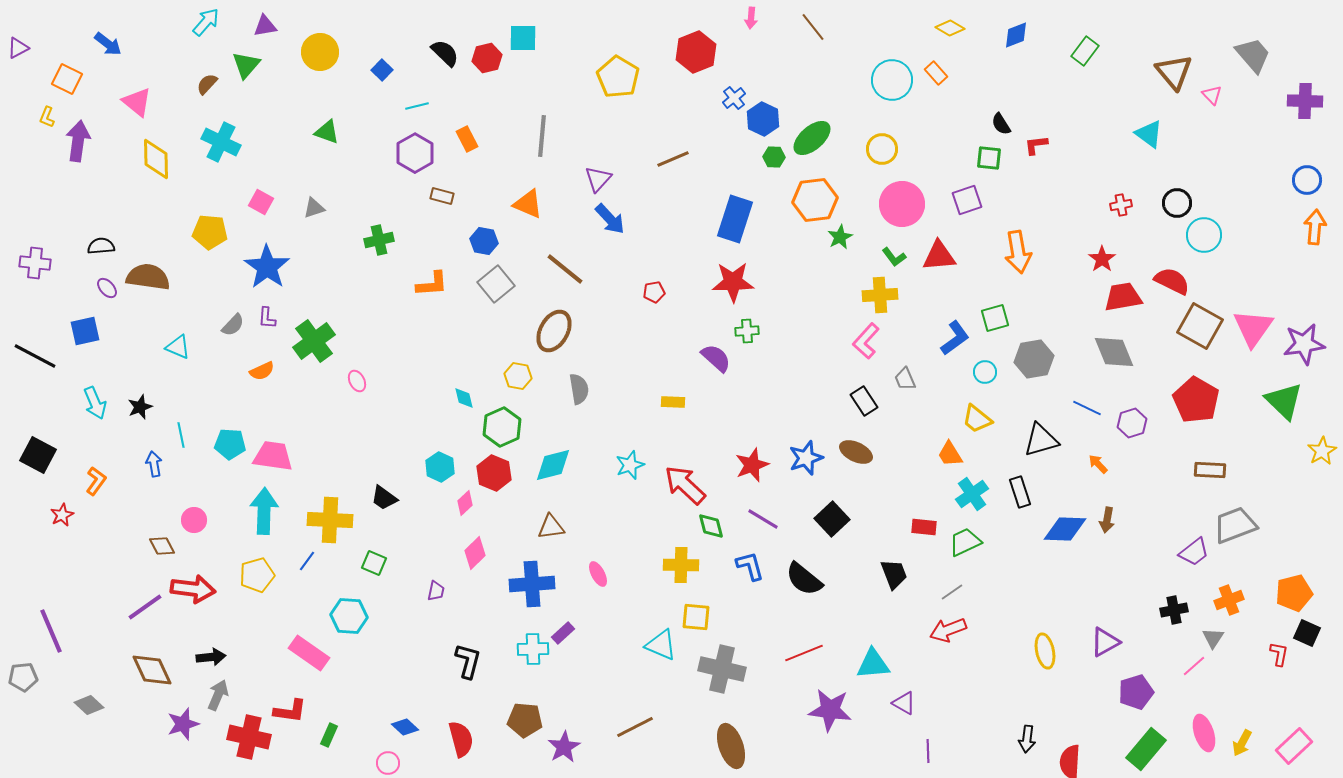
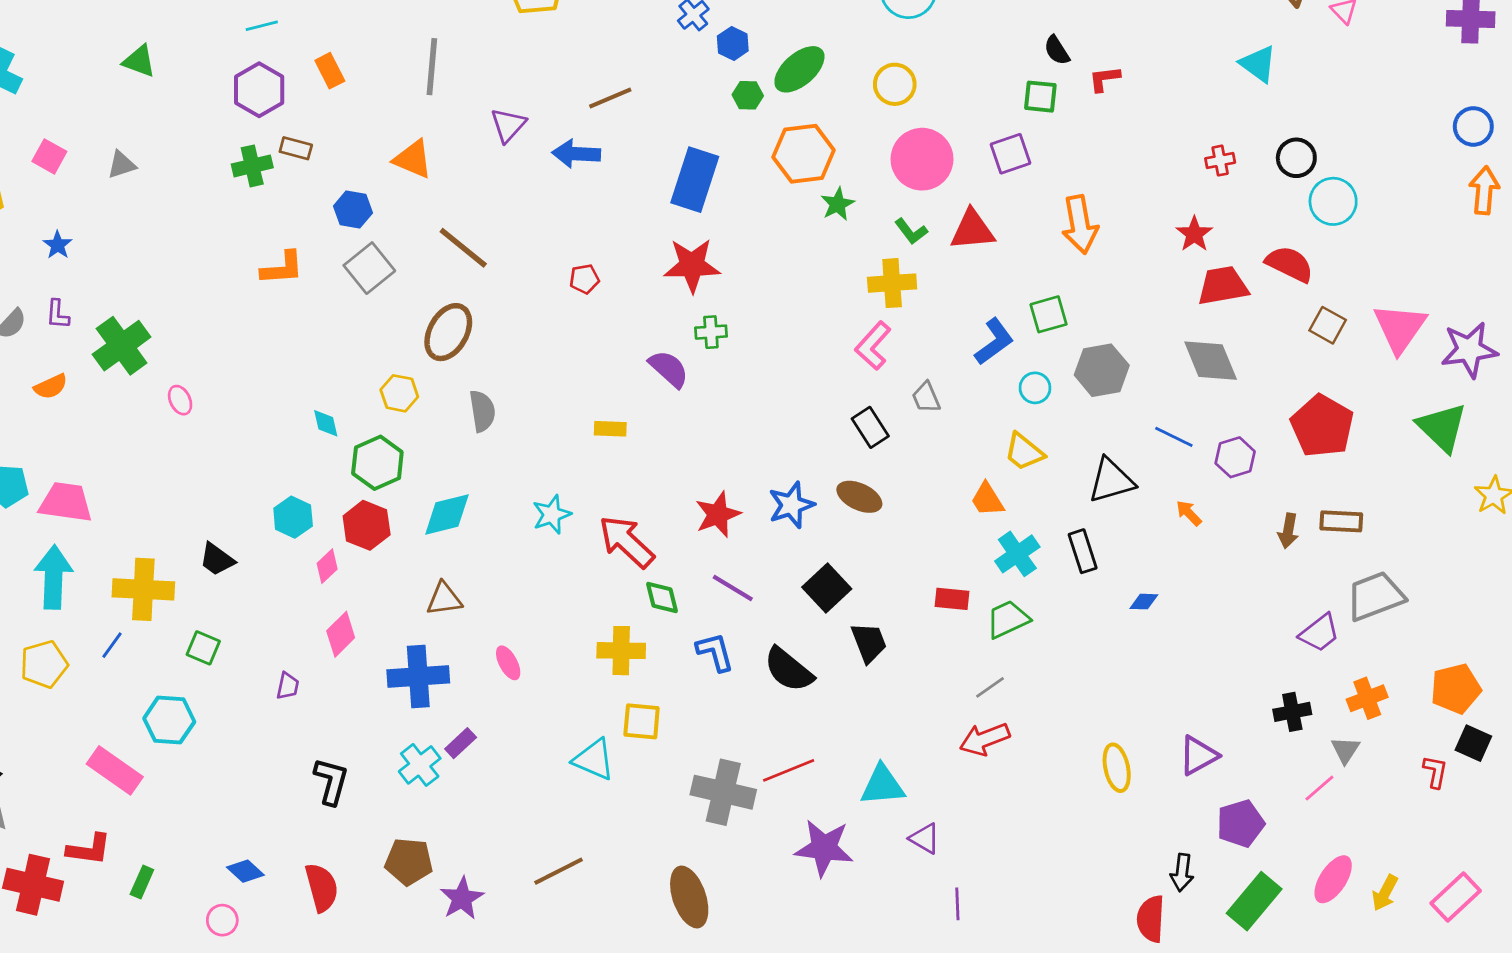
blue hexagon: (763, 119) -> (733, 43), size x0.7
blue arrow: (610, 219) -> (576, 154), moved, turned 136
green cross: (379, 240) -> (252, 166), moved
blue star: (267, 267) -> (58, 245), size x0.5
brown square: (1200, 326) -> (1328, 325), size x0.6
brown arrow: (1107, 520) -> (1288, 531), moved
blue diamond: (1065, 529) -> (1144, 602), size x0.5
black trapezoid: (894, 574) -> (869, 642), moved
cyan cross: (533, 649) -> (420, 765), turned -36
gray cross: (722, 669) -> (723, 792), moved
pink ellipse: (1204, 733) -> (1333, 879), turned 51
black arrow: (1027, 739) -> (1182, 872), moved

